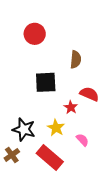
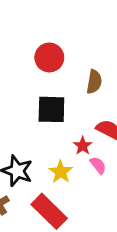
red circle: (35, 34) -> (49, 57), moved
pink semicircle: (82, 140) -> (98, 165), moved

